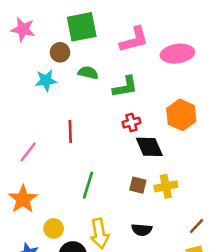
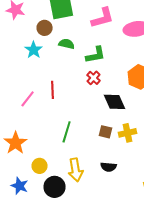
cyan star: (46, 80) -> (34, 50), turned -30
red cross: (131, 123) -> (94, 78), moved, turned -32
pink line: (28, 152) -> (28, 99), moved

